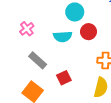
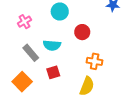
cyan circle: (75, 12) -> (60, 12), moved
cyan semicircle: (63, 37) -> (52, 45), moved

